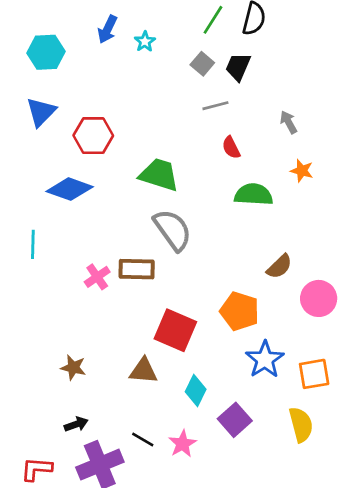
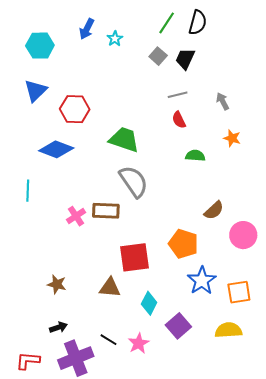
gray line: (215, 106) -> (178, 95), moved
green semicircle: (254, 195) -> (195, 156), size x0.7
red square: (175, 330) -> (135, 257), turned -32
yellow semicircle: (301, 425) -> (228, 330), turned -80

